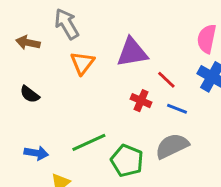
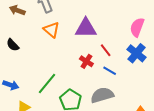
orange triangle: (82, 63) -> (51, 30), turned -36
green line: (89, 142) -> (47, 84), turned -35

